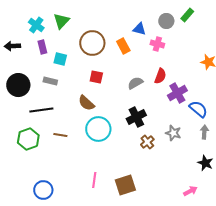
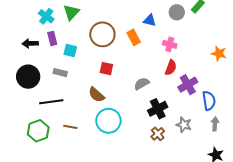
pink cross: (157, 44) -> (170, 44), moved
black arrow: (12, 46) -> (30, 43), moved
gray semicircle: (135, 83) -> (142, 84), moved
blue semicircle: (198, 109) -> (209, 101), turned 42
black cross: (136, 117) -> (158, 109), moved

